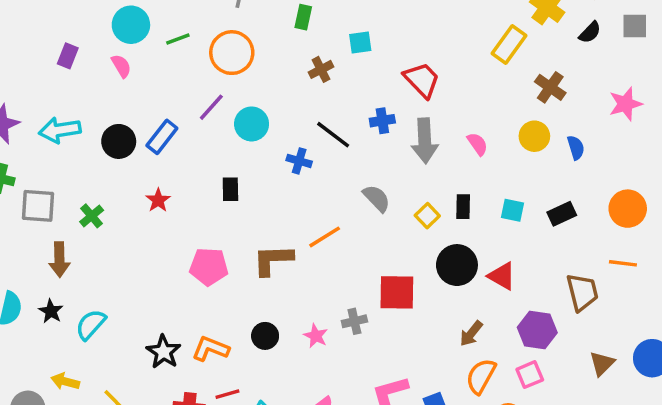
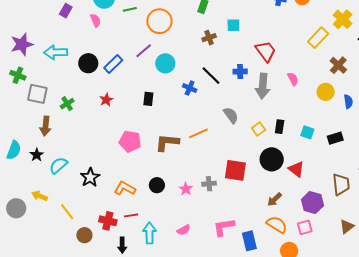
pink semicircle: (477, 144) -> (293, 79), moved
black star: (164, 352) -> (90, 177), moved
orange semicircle: (481, 376) -> (277, 225), turned 85

